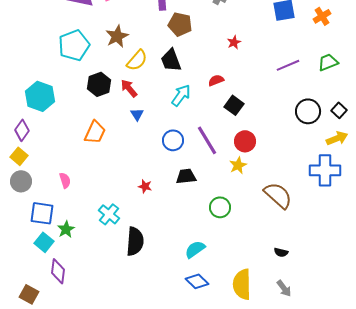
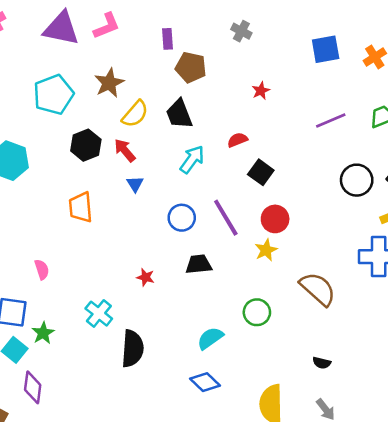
orange trapezoid: (95, 132) -> (81, 207), turned 150
green circle: (220, 207) -> (257, 312), moved
cyan semicircle: (195, 249) -> (210, 338), moved
blue diamond: (197, 281) -> (205, 382), moved

